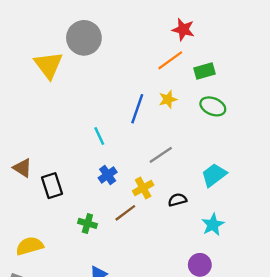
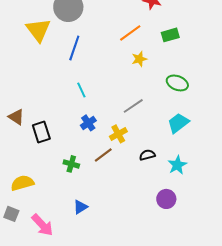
orange line: (170, 60) -> (130, 33), moved
green ellipse: (213, 106) -> (177, 83), moved
blue line: (137, 109) -> (74, 48), moved
black semicircle: (177, 200) -> (147, 155), moved

